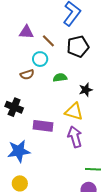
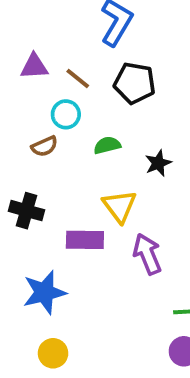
black pentagon: (78, 47) -> (135, 83), turned 30
yellow triangle: (74, 112) -> (120, 206), moved, turned 42

